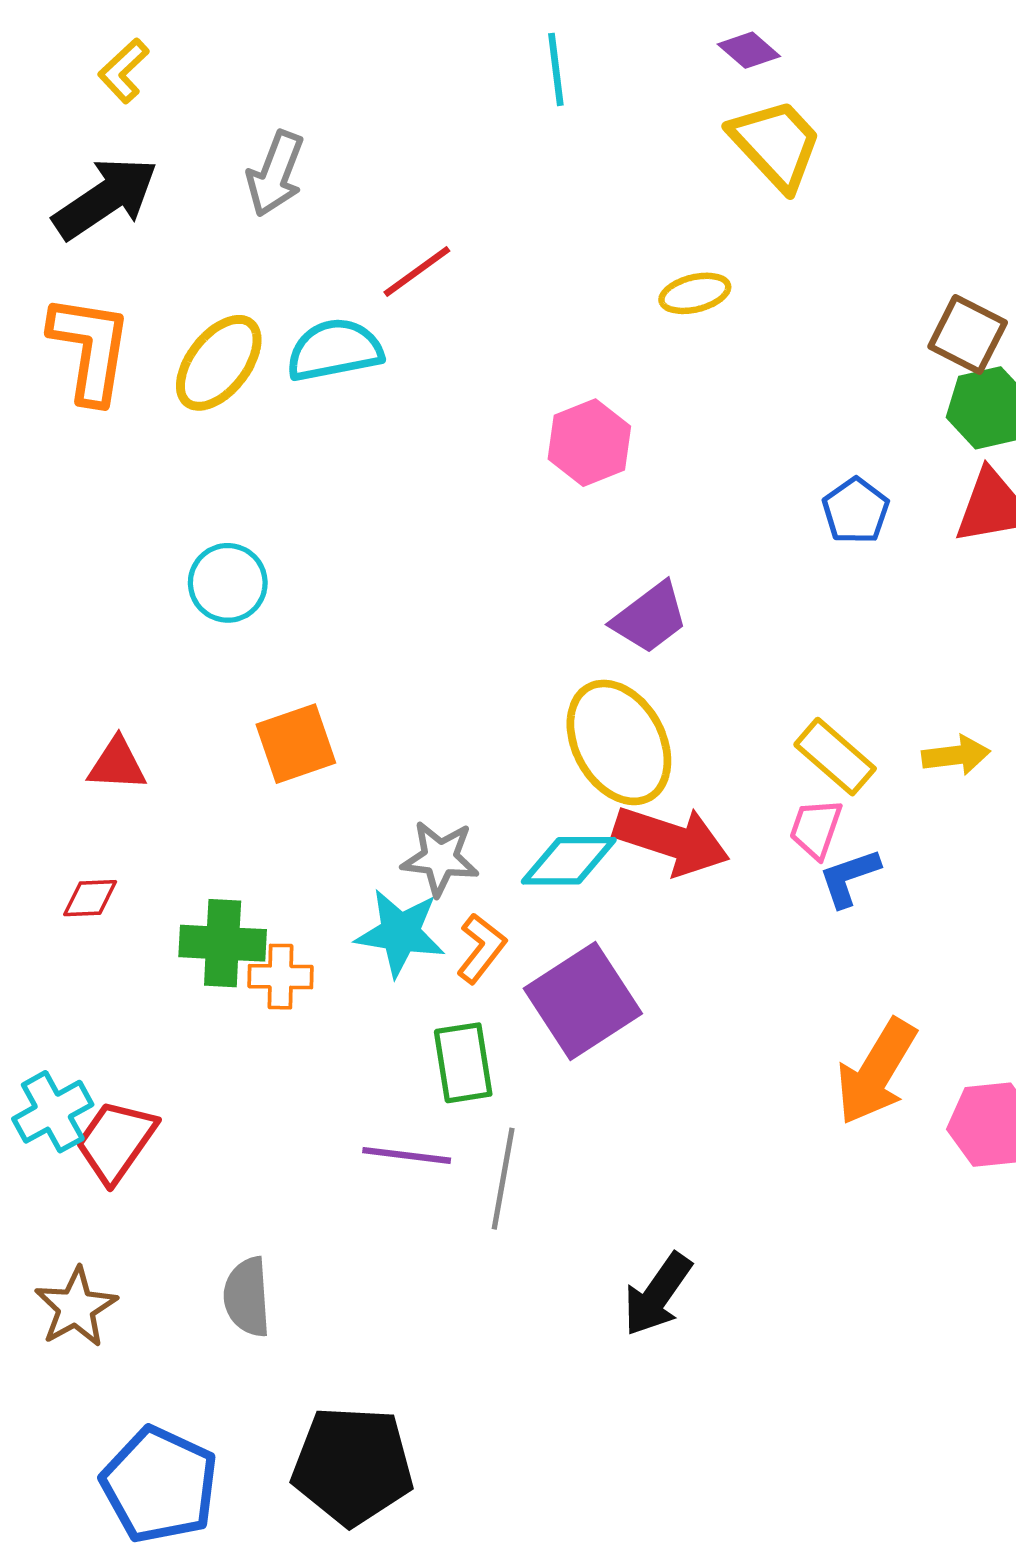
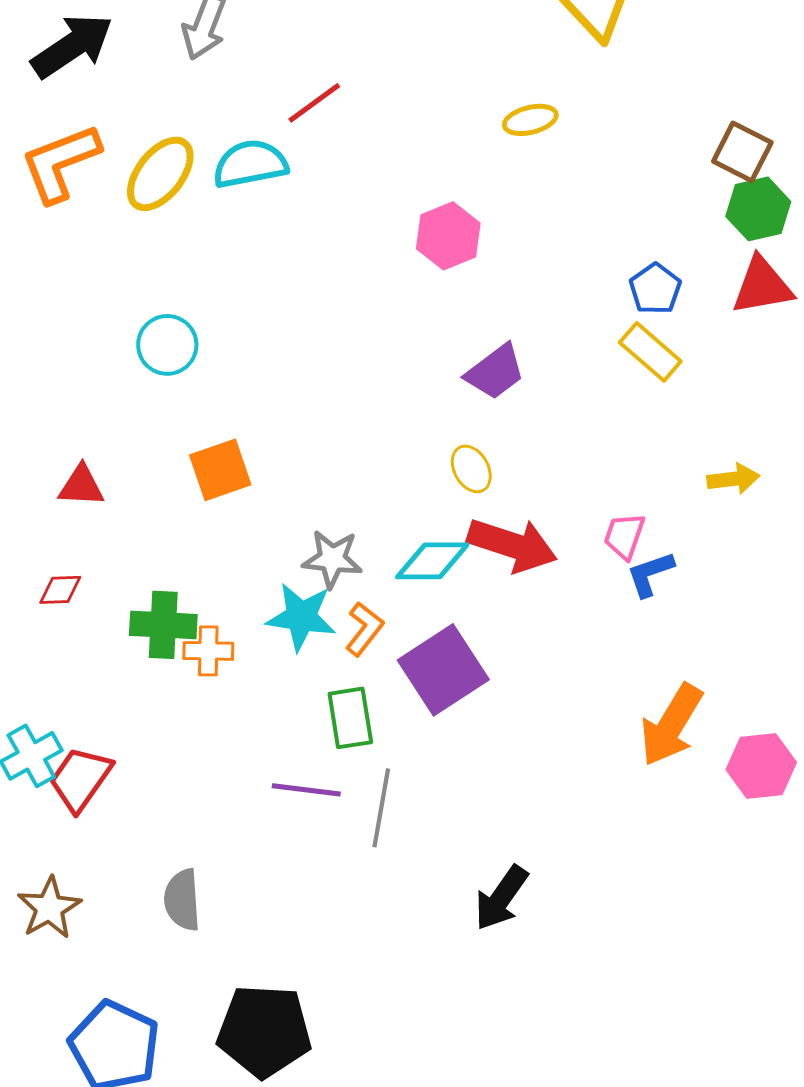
orange L-shape: (90, 349) -> (60, 163), turned -120
yellow ellipse: (619, 742) -> (471, 469), size x0.5
yellow rectangle: (835, 757) -> (650, 352), moved

